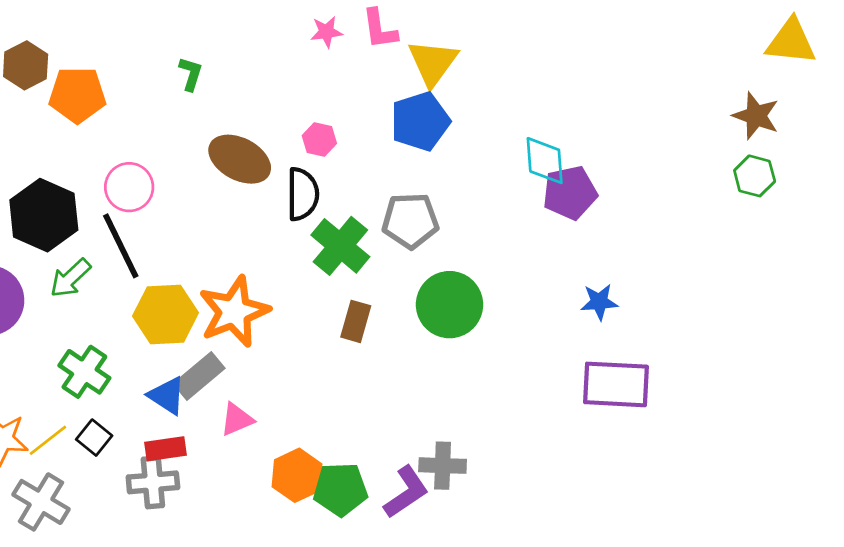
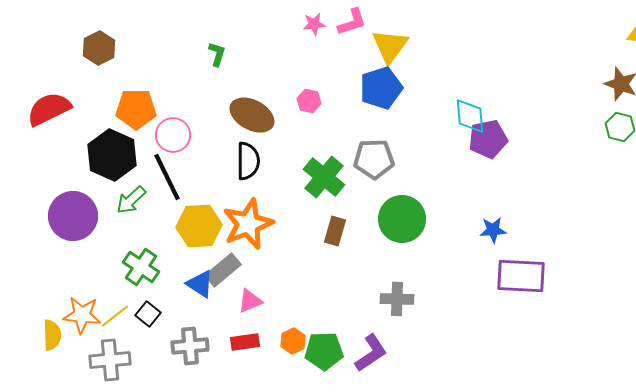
pink L-shape: (380, 29) -> (352, 22), turned -100
orange pentagon: (77, 95) -> (136, 109), moved
black semicircle: (303, 194) -> (248, 161), moved
blue star: (599, 302) -> (493, 230), moved
red rectangle: (166, 449) -> (245, 342), moved
gray cross: (443, 466) -> (397, 299), moved
orange hexagon: (297, 475) -> (293, 341), size x0.7
gray cross: (41, 502) -> (110, 360), turned -36

